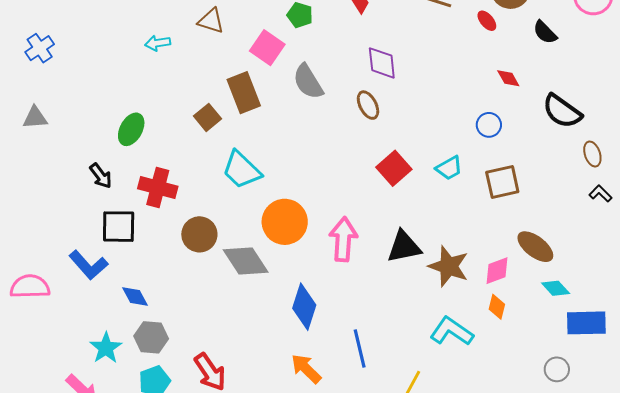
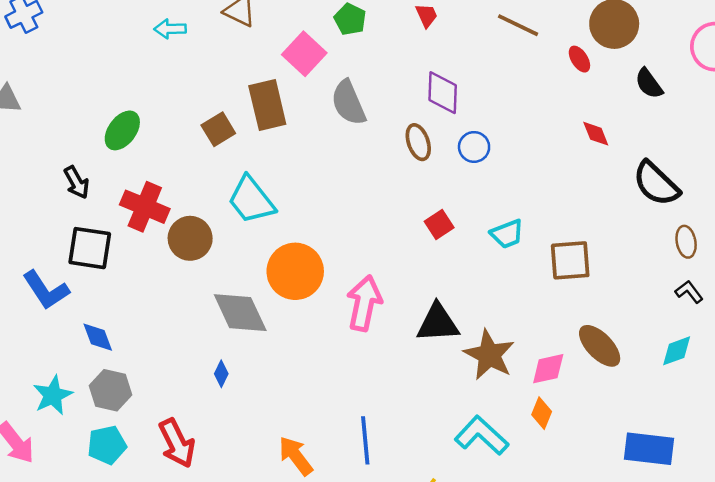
blue circle: (489, 125) -> (474, 147), moved
red square: (394, 168) -> (439, 225), size x0.7
brown circle: (199, 234) -> (190, 238), moved
cyan diamond: (556, 288) -> (677, 351), moved, turned -76
blue diamond: (304, 307) -> (221, 374), moved, size x0.5

